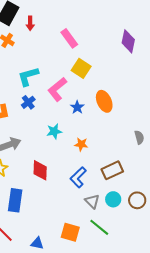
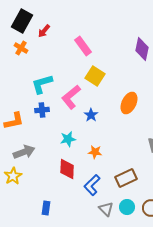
red arrow: (30, 23) -> (44, 31), turned 40
orange ellipse: (104, 101) -> (129, 103), moved, turned 50
blue cross: (28, 102) -> (42, 110), turned 32
red diamond: (40, 170) -> (67, 169), moved
blue rectangle: (15, 200) -> (46, 208), moved, size x0.6

